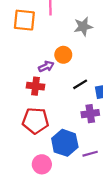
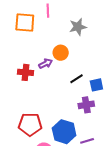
red cross: (36, 86) -> (25, 72), moved
red pentagon: (35, 121) -> (30, 124), moved

